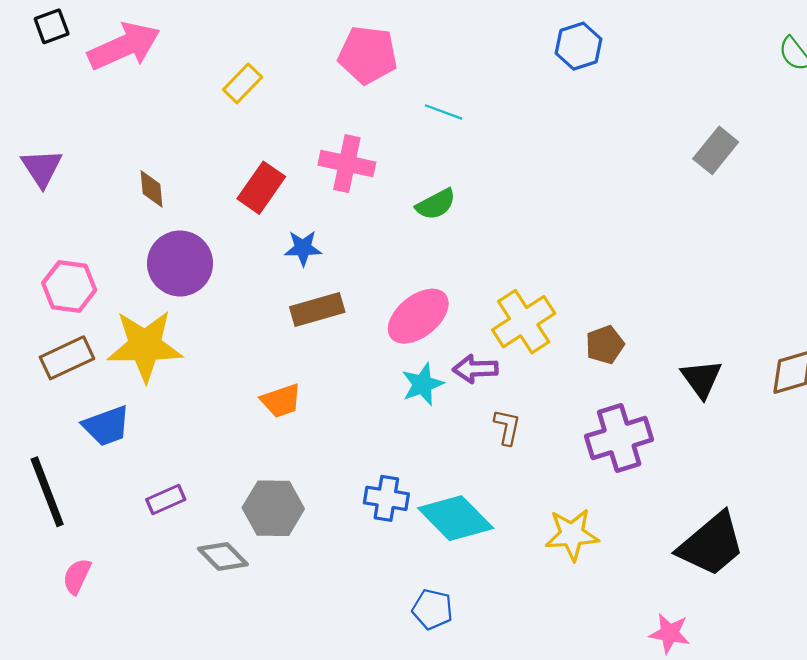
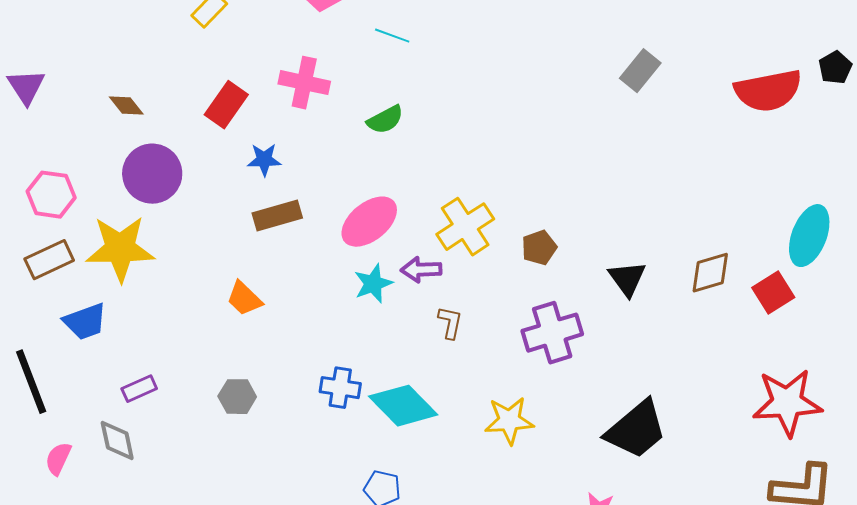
brown diamond: (151, 189) -> (126, 106), turned -33
orange trapezoid: (281, 401) -> (244, 299), turned 63
gray hexagon: (273, 508) -> (237, 397), size x0.7
gray diamond: (223, 557) -> (117, 441), moved, turned 33

